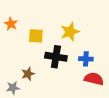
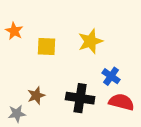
black cross: (56, 57) -> (80, 98), moved
blue cross: (86, 59) -> (111, 76), turned 32

